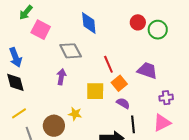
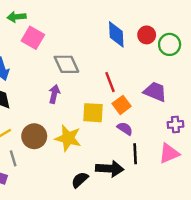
green arrow: (26, 12) -> (17, 17), turned 42
blue diamond: (89, 23) -> (116, 34), moved
yellow star: (75, 114) -> (68, 138), size x1.6
brown circle: (54, 126) -> (34, 136), moved

